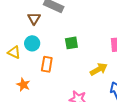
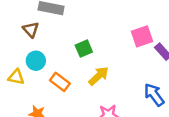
orange rectangle: (47, 64) -> (60, 82), turned -49
yellow arrow: (99, 69) -> (99, 76), moved

